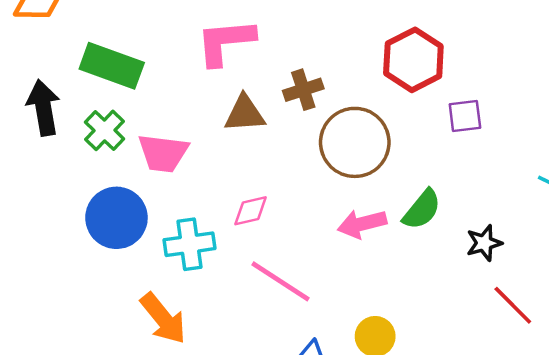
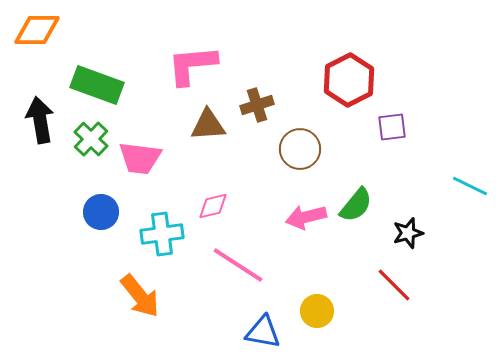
brown circle: (355, 142) -> (300, 149), size x0.7
blue circle: (116, 218) -> (101, 212), size x0.7
red line: (513, 305) -> (394, 285), moved

